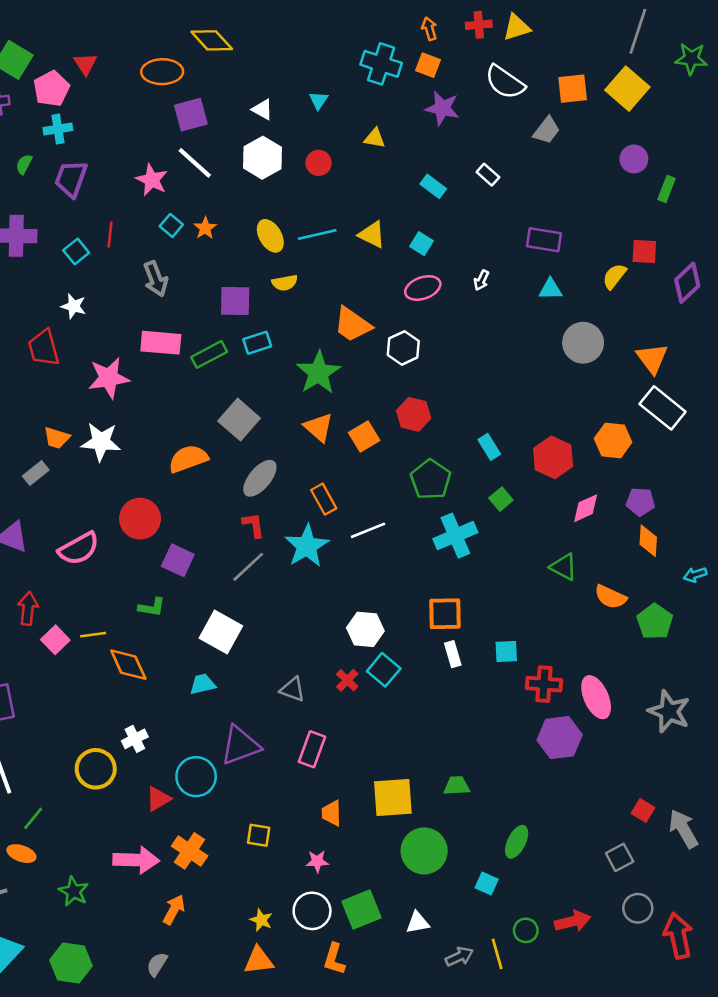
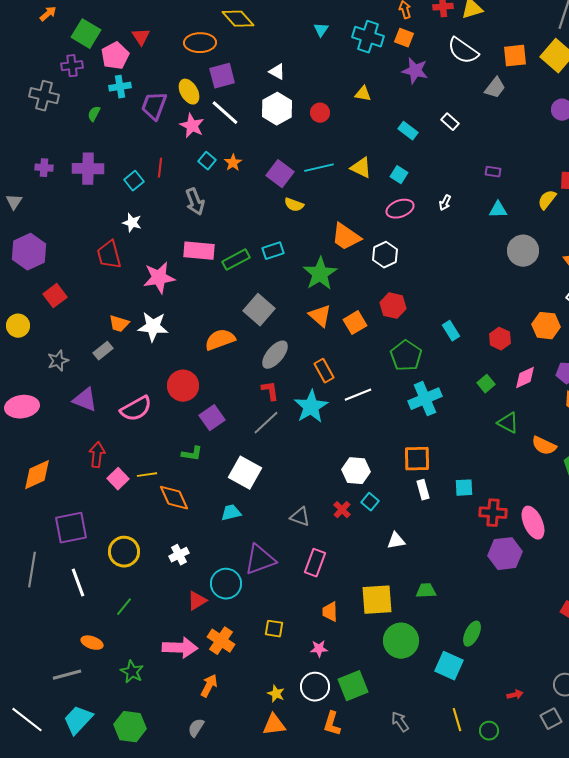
cyan triangle: (319, 100) -> (321, 30), moved
purple trapezoid: (71, 179) -> (154, 106), moved
yellow ellipse: (270, 236) -> (189, 92), moved
purple rectangle: (544, 240) -> (493, 172), size x0.6
yellow semicircle: (285, 283) -> (294, 205), turned 30
purple square: (235, 301) -> (280, 174), moved, turned 36
red hexagon: (553, 457) -> (500, 339), size x0.7
green square: (501, 499) -> (486, 384), moved
purple square: (178, 560) -> (212, 418), turned 30
cyan square: (384, 670) -> (370, 502), size x0.7
yellow circle: (96, 769) -> (124, 552), moved
green line: (33, 818) -> (124, 607), moved
gray square: (620, 857) -> (551, 719), moved
cyan square: (487, 884) -> (449, 666), size x1.6
red arrow: (573, 921) -> (515, 695), size x0.6
white triangle: (418, 923) -> (396, 541), moved
green circle: (526, 930) -> (489, 731), moved
gray arrow: (459, 956) -> (400, 722), moved, turned -100

